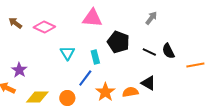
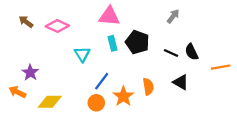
cyan rectangle: (95, 57) -> (113, 43), moved
black triangle: (148, 83) -> (181, 82), moved
orange semicircle: (130, 92) -> (148, 87), moved, turned 91
orange circle: (67, 98) -> (96, 103), moved

